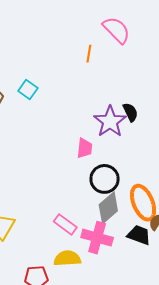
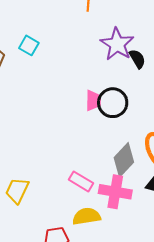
purple star: (110, 122) -> (117, 44), moved
black circle: (105, 179) -> (113, 103), moved

